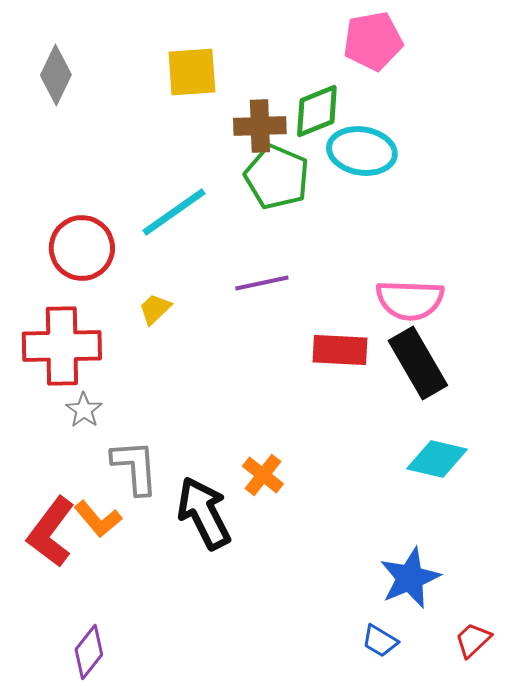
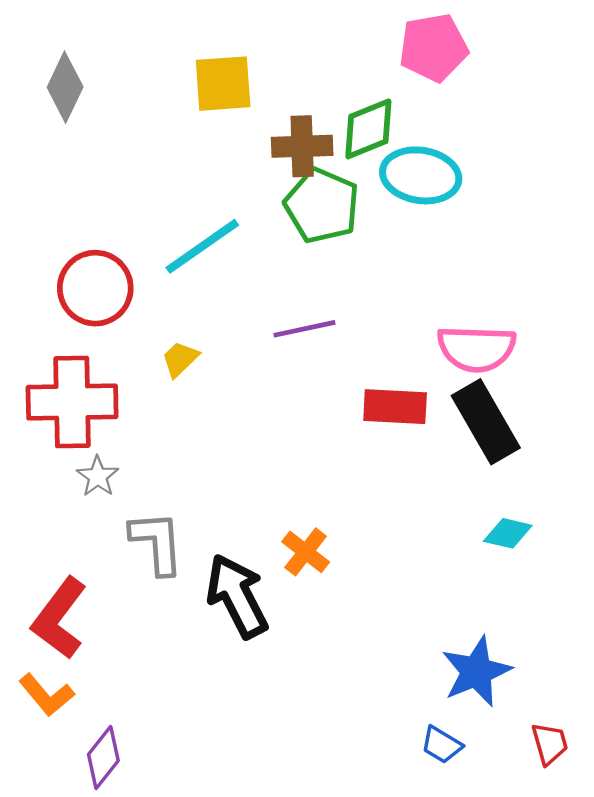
cyan diamond: (437, 459) -> (508, 533), size x0.7
orange L-shape: (98, 519) -> (46, 695), moved
red trapezoid: (473, 640) -> (550, 744), turned 117

